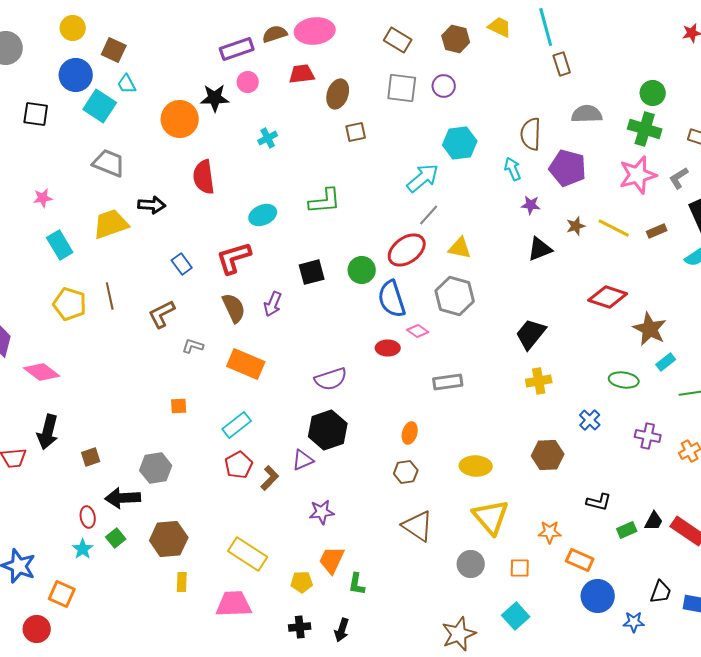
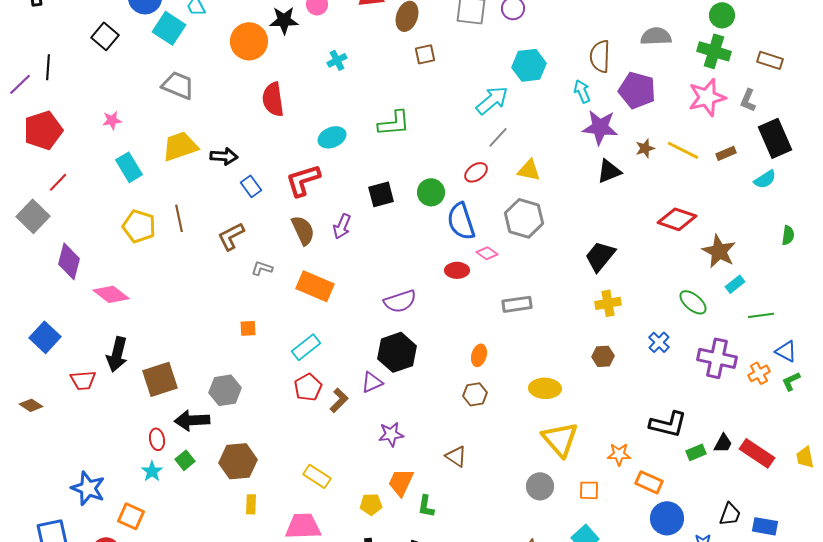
black square: (36, 114) -> (105, 36), turned 32
gray L-shape: (679, 178) -> (748, 100), turned -35
black arrow: (152, 205) -> (224, 156), moved
purple star: (531, 205) -> (600, 127), size x1.8
red ellipse: (407, 250) -> (476, 172), size x0.6
green ellipse: (624, 380) -> (693, 302), turned 32
purple cross: (648, 436) -> (717, 358), size x1.5
brown hexagon: (548, 455) -> (603, 356), moved, size x0.7
brown square: (91, 457) -> (160, 379), size x1.8
black L-shape: (599, 502) -> (668, 424), size x1.5
brown triangle: (418, 526) -> (456, 456), moved, size x0.7
yellow rectangle: (248, 554) -> (317, 476), size x0.7

